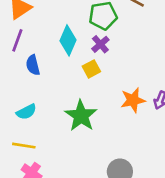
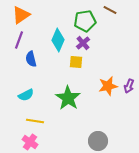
yellow square: (91, 69) -> (76, 62), turned 32
yellow line: (24, 146) -> (35, 121), moved

